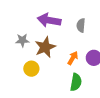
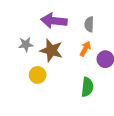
brown star: (45, 47) -> (51, 50), turned -30
orange arrow: (73, 58) -> (85, 49), moved

